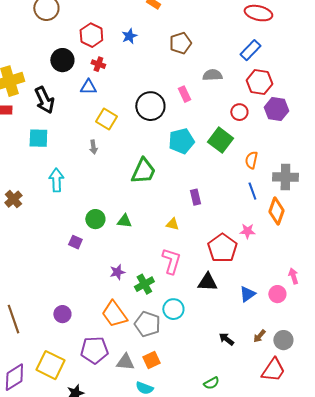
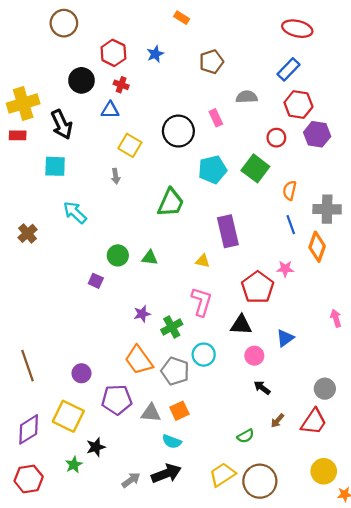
cyan arrow: (56, 180) -> (75, 213), turned -45
purple rectangle: (195, 197) -> (228, 231), size x1.8
pink circle: (277, 294) -> (254, 356), moved
purple circle: (62, 314) -> (81, 373), moved
brown arrow: (259, 336) -> (277, 421), moved

